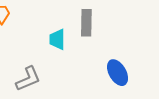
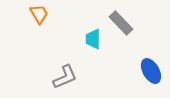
gray rectangle: (86, 23) -> (121, 23), turned -45

